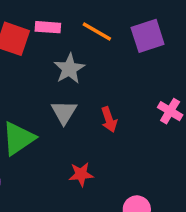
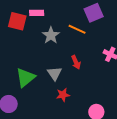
orange line: (97, 31) -> (77, 29), moved
gray triangle: (64, 112) -> (55, 74), moved

